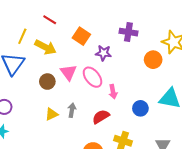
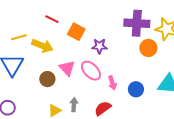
red line: (50, 20) -> (52, 19), moved
purple cross: (128, 32) -> (137, 23), moved, size x1.4
yellow line: (22, 36) -> (19, 37), turned 56
blue circle: (140, 108) -> (136, 89), moved

